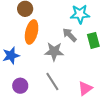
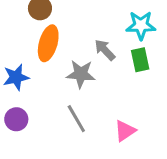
cyan star: (80, 14) -> (141, 25), moved
purple circle: (20, 86) -> (16, 119), moved

